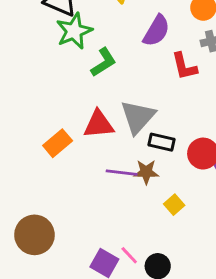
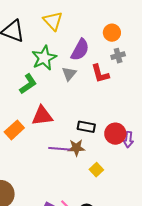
green star: (74, 31) -> (44, 58), moved
green L-shape: (103, 62) -> (28, 84), moved
gray triangle: (138, 117) -> (69, 74), moved, size x0.6

